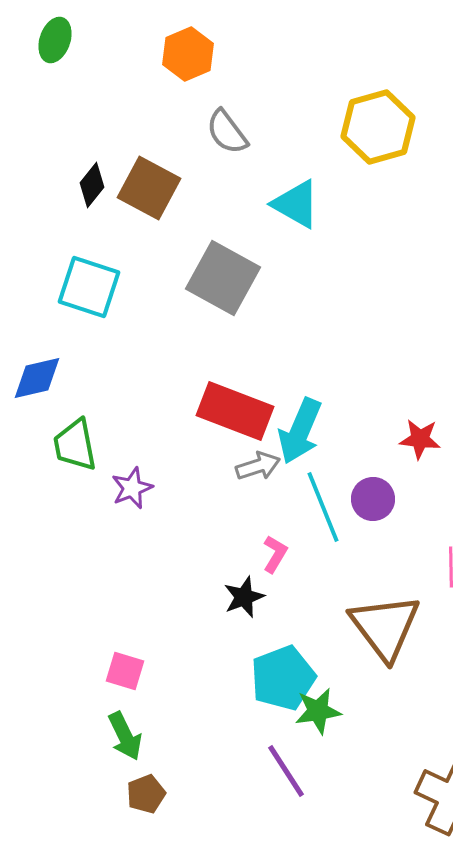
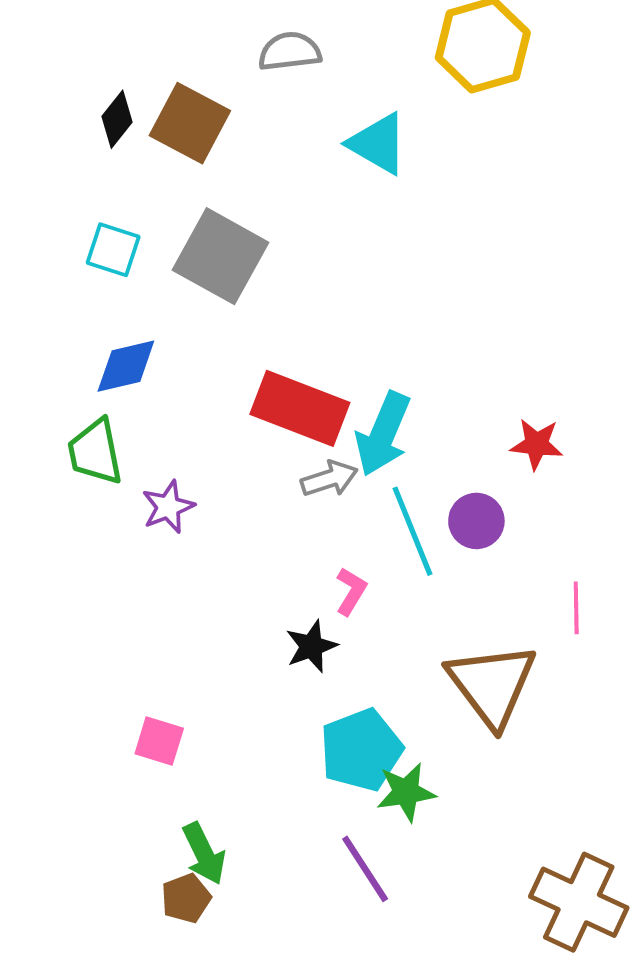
gray semicircle: (227, 132) -> (290, 51), turned 120
gray square: (223, 278) -> (221, 256), moved
cyan square: (89, 287) -> (113, 250), size x0.7
blue diamond: (37, 378) -> (126, 366), moved
green arrow: (125, 736) -> (204, 854), moved

